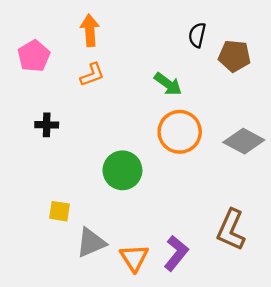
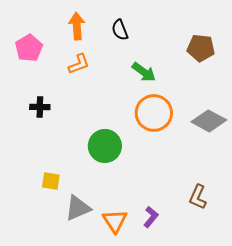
black semicircle: (197, 35) -> (120, 30), moved, turned -35
brown L-shape: (231, 230) -> (198, 197), size x0.7
purple L-shape: (176, 253) -> (151, 217), size x0.7

